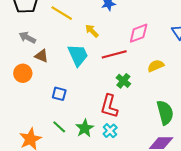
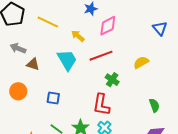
pink diamond: (139, 33) -> (108, 26), moved
orange circle: (23, 73) -> (18, 91), moved
green semicircle: (165, 113) -> (154, 105), size x0.6

